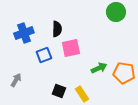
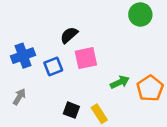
black semicircle: (57, 29) -> (69, 35), turned -133
blue cross: (24, 33) -> (23, 56), moved
orange pentagon: (124, 73) -> (150, 88), turned 30

